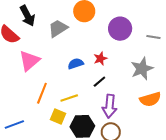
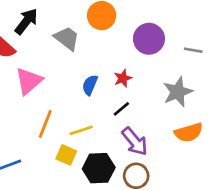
black arrow: (27, 16) -> (26, 21), turned -115
gray trapezoid: (58, 28) -> (67, 38), turned 70
blue semicircle: (76, 64) -> (90, 85), turned -49
purple arrow: (110, 106) -> (135, 141), turned -45

